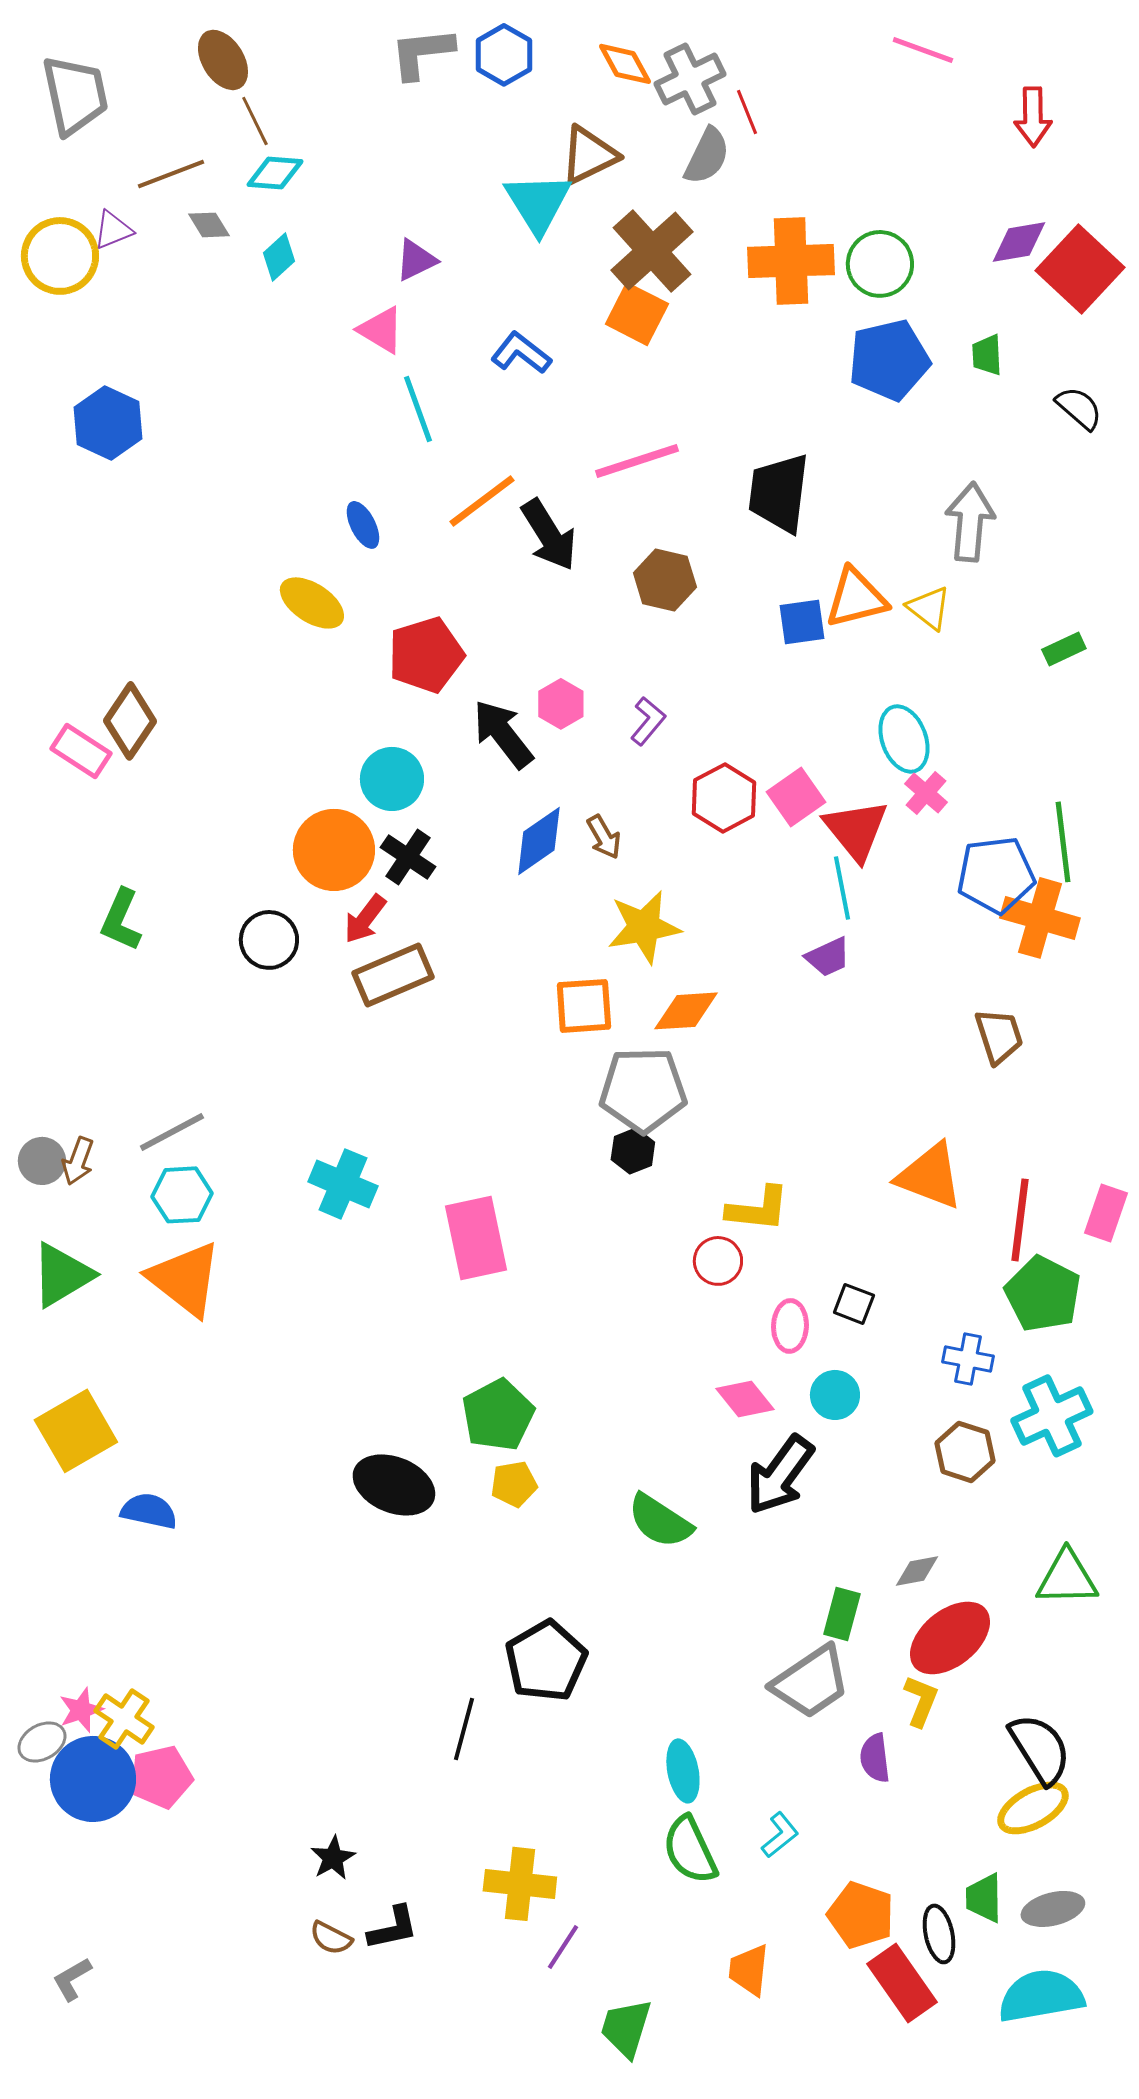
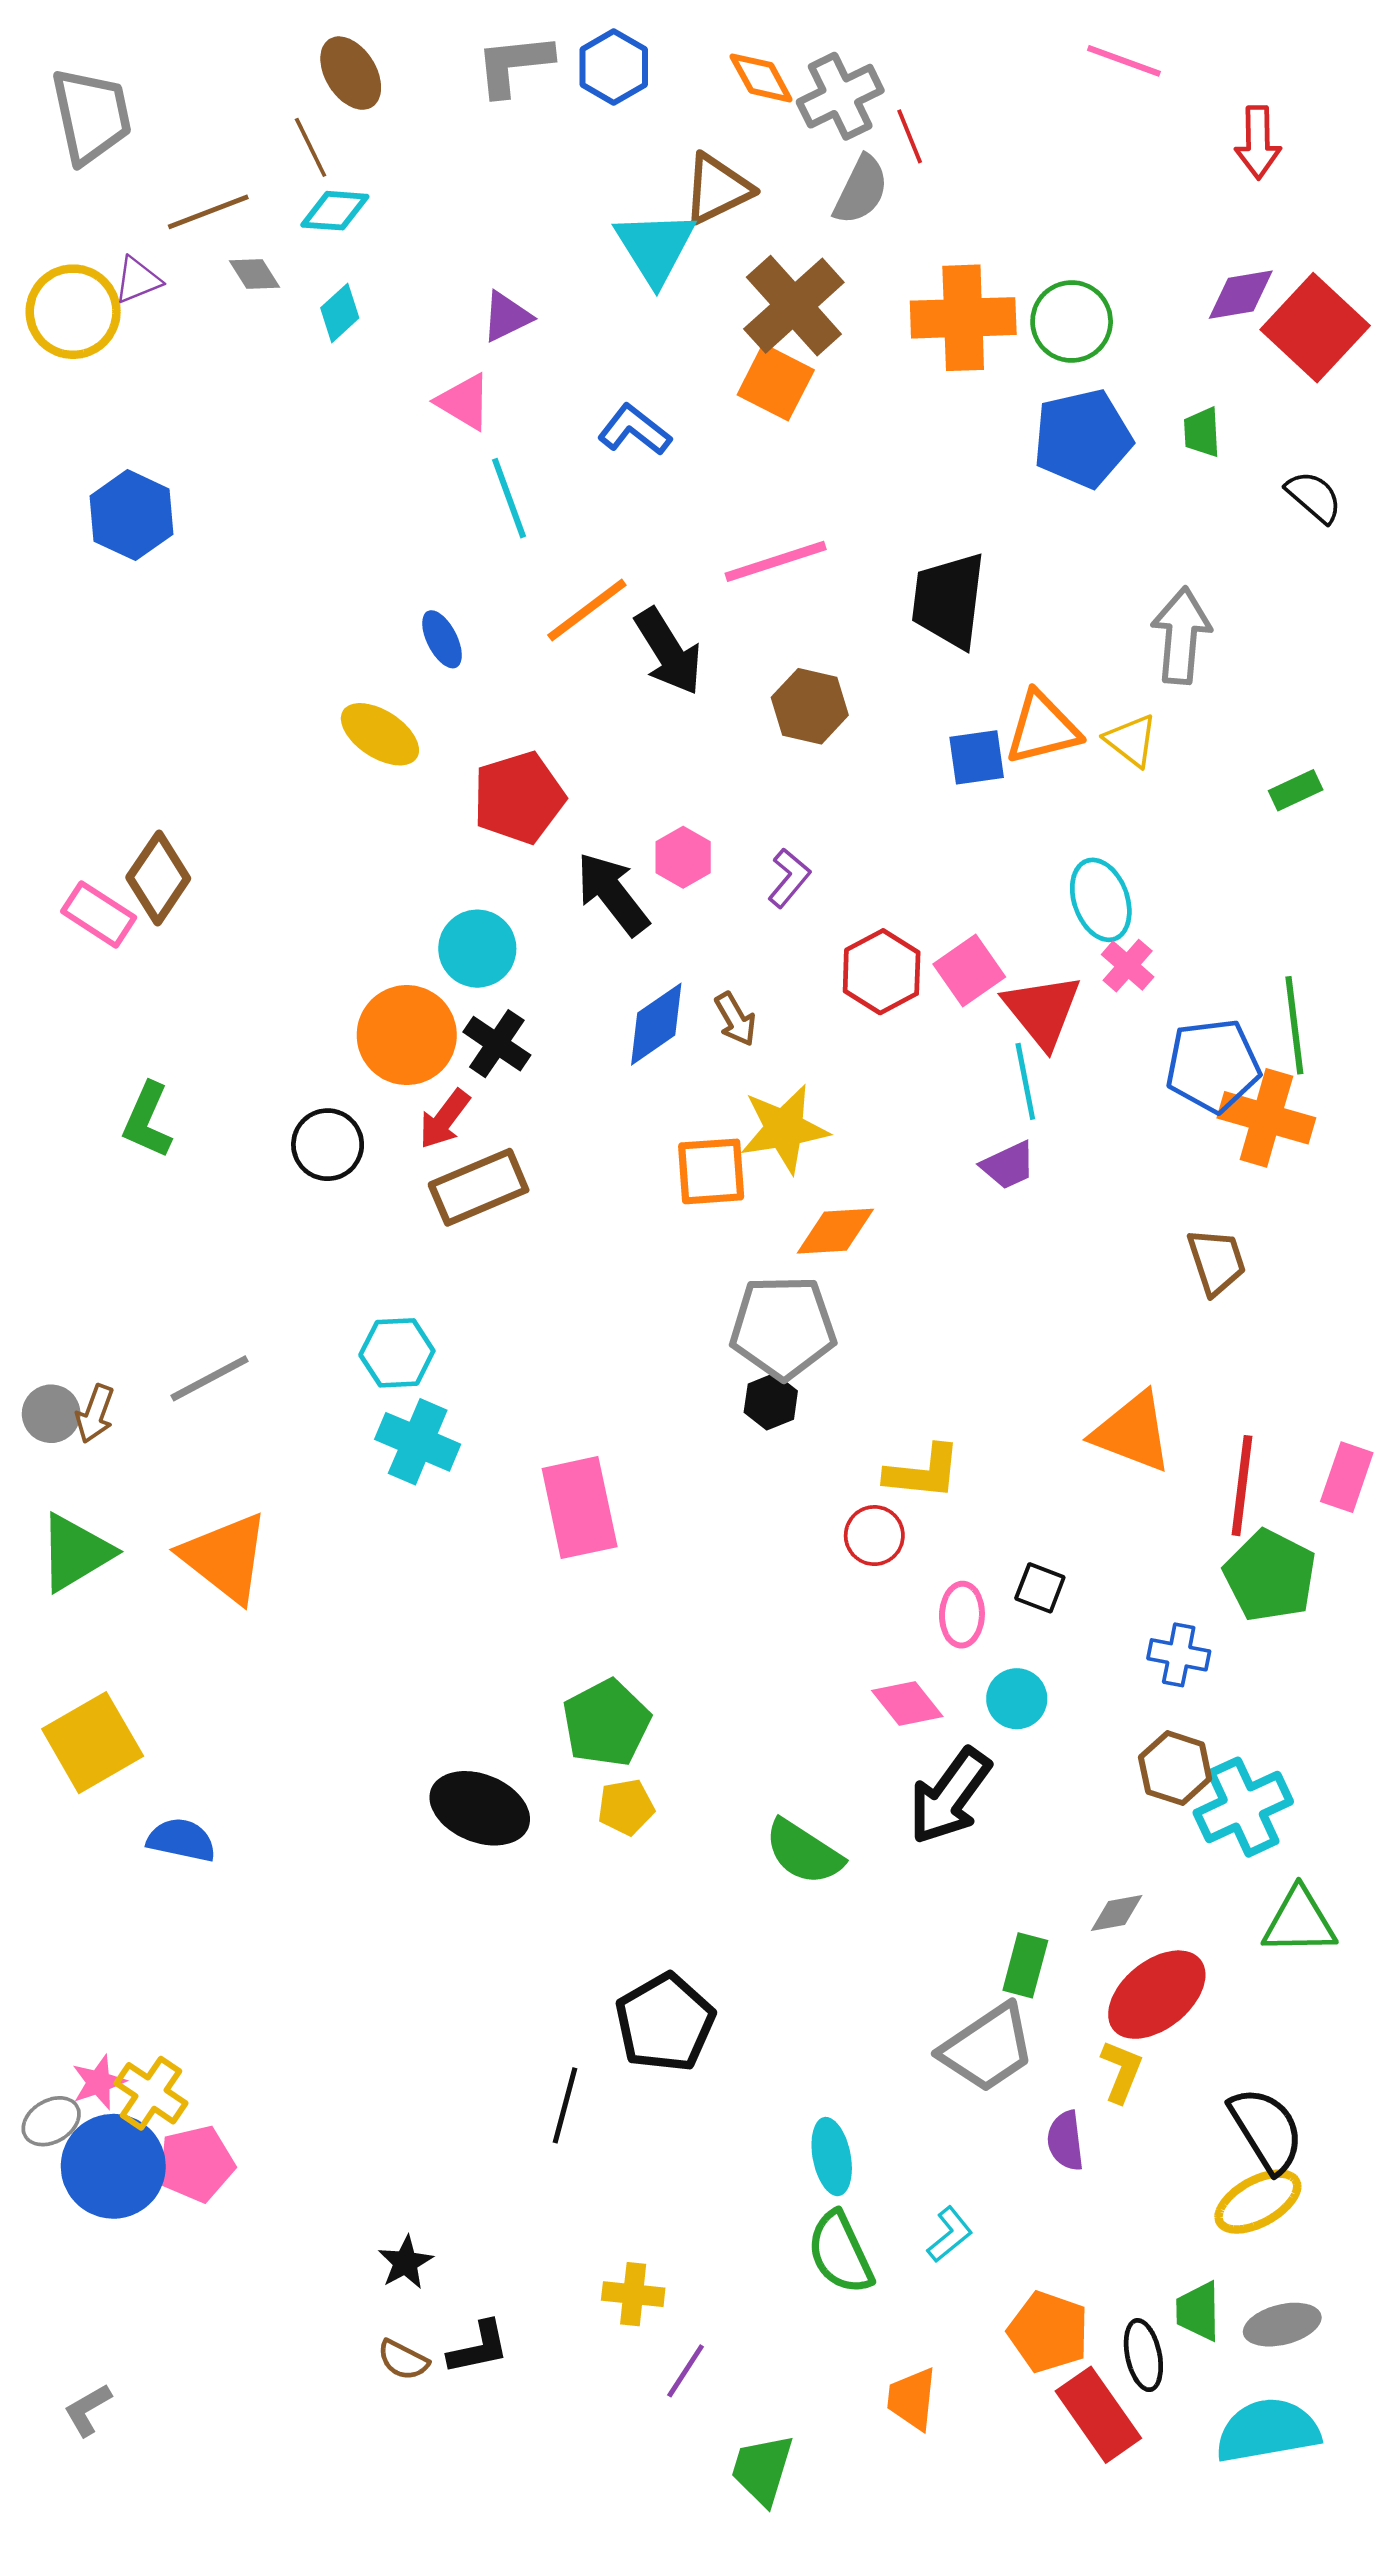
brown ellipse: (223, 60) -> (351, 73), moved
orange square: (584, 1006) -> (711, 1171), moved
cyan hexagon: (182, 1195) -> (397, 1353), moved
cyan cross: (1052, 1416) -> (1243, 1807), moved
yellow cross: (520, 1884) -> (633, 2294), size x0.7

